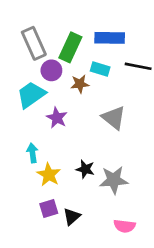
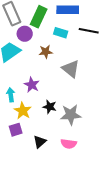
brown star: (80, 84) -> (46, 52), moved
purple star: (57, 118) -> (32, 85), moved
purple square: (49, 208) -> (16, 130), moved
pink semicircle: (125, 226) -> (69, 144), moved

